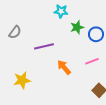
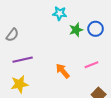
blue circle: (96, 34) -> (96, 29), moved
purple line: (44, 46) -> (23, 60), moved

